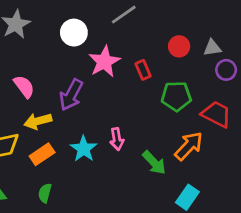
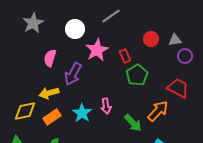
pink semicircle: (24, 87) -> (50, 58), moved, turned -126
green pentagon: (176, 96) -> (137, 75), moved, turned -30

